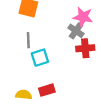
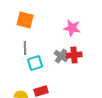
gray cross: (76, 31) -> (61, 56), moved

